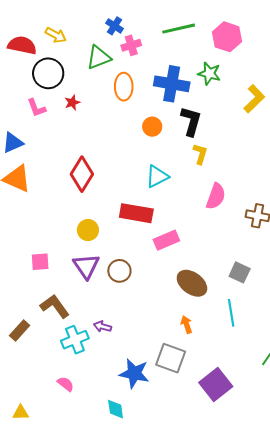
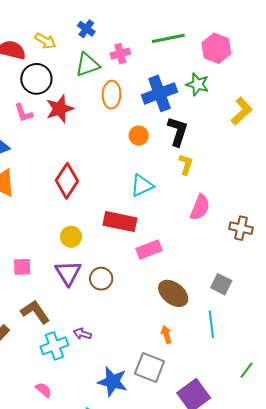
blue cross: (114, 26) -> (86, 29), moved
blue cross: (172, 84) -> (160, 93), turned -32
red star: (72, 102) -> (60, 109), size x1.8

